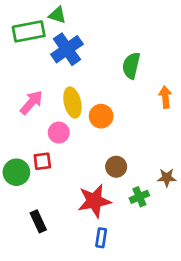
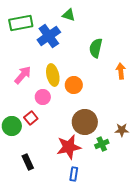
green triangle: (57, 15) -> (69, 15), moved
red square: (42, 161) -> (31, 118), turned -32
brown circle: (116, 167) -> (85, 122), size x1.6

